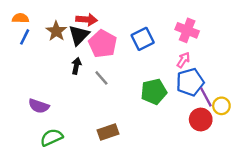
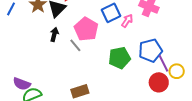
pink pentagon: (103, 44) -> (86, 29), moved
pink arrow: (183, 60) -> (127, 21), moved
purple semicircle: (39, 106) -> (22, 84), moved

